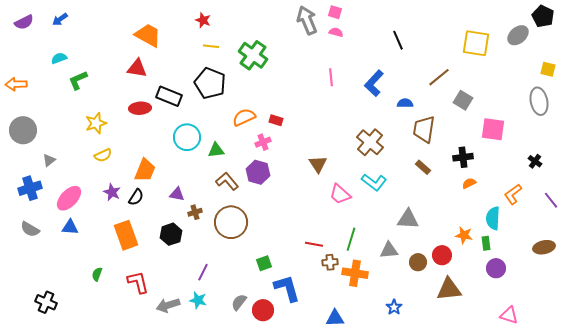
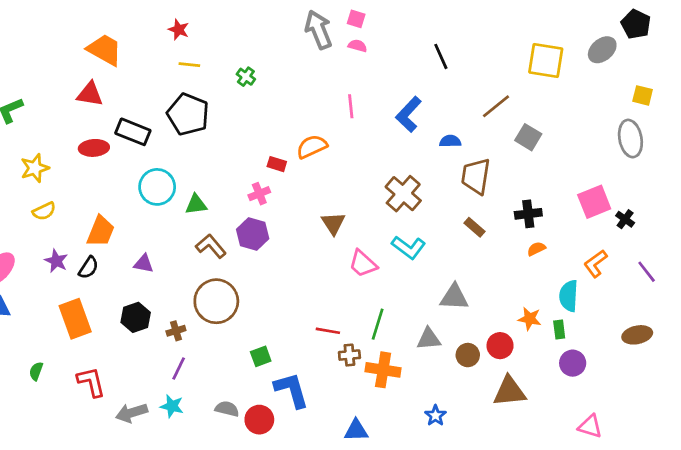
green cross: (253, 55) -> (246, 77), size x0.5
orange semicircle: (244, 117) -> (312, 147), moved
pink square: (493, 129) -> (594, 202), moved, turned -30
brown cross: (195, 212) -> (176, 331), moved
gray semicircle: (239, 302) -> (227, 409), turned 66

